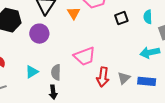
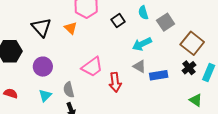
purple circle: (39, 34) -> (43, 67), moved
cyan arrow: (150, 52) -> (142, 44), moved
gray triangle: (124, 78) -> (139, 66), moved, turned -32

